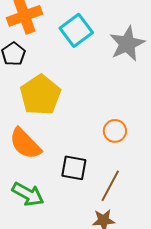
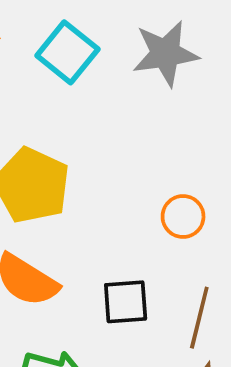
gray star: (127, 44) -> (165, 53), turned 30

